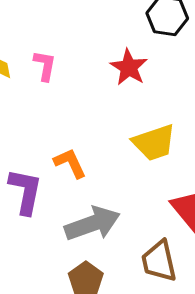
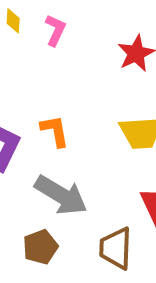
gray arrow: (92, 224) -> (61, 195), turned 36

